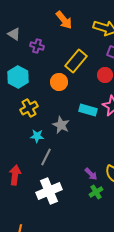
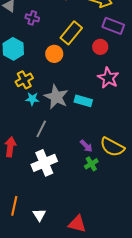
cyan rectangle: (88, 110) -> (83, 101), moved
gray star: (61, 125) -> (56, 97), size x1.4
cyan star: (37, 136) -> (32, 99), moved

